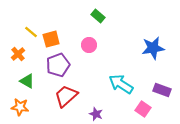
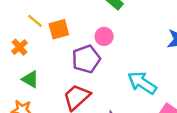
purple pentagon: (58, 65) -> (86, 59), moved

